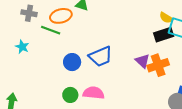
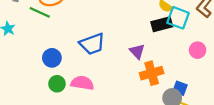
blue circle: (72, 62) -> (52, 58), moved
orange cross: (158, 65) -> (152, 73), moved

